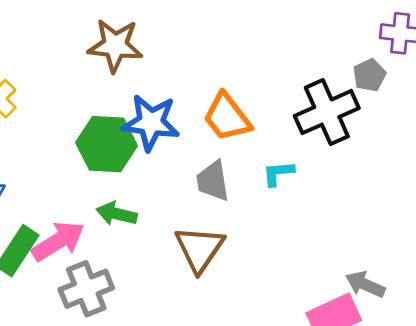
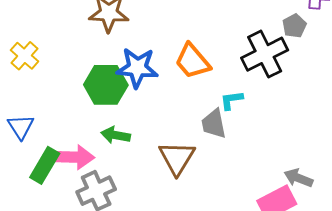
gray trapezoid: (213, 181) -> (214, 124), moved
pink arrow: (58, 241) -> (74, 157), turned 36

